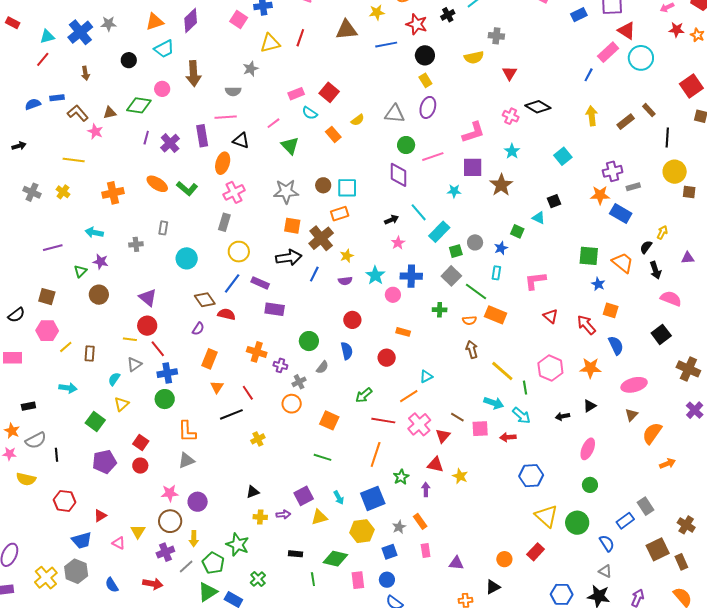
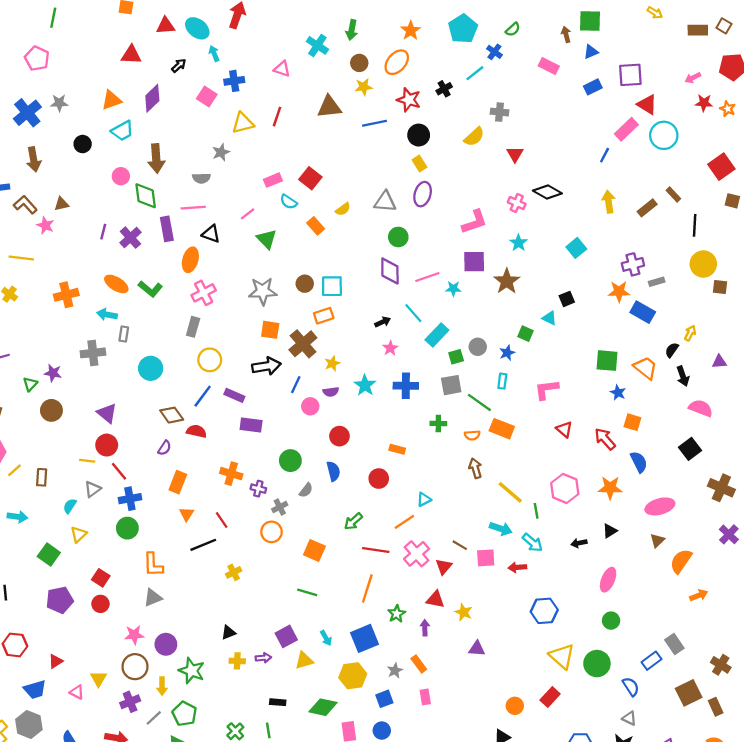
yellow semicircle: (474, 57) -> (474, 137), turned -30
brown arrow: (85, 73) -> (34, 159), size x1.5
green diamond: (139, 105) -> (146, 196), moved, turned 75
pink line: (433, 157) -> (427, 277), moved
cyan arrow: (94, 232) -> (107, 315), moved
gray cross: (136, 244) -> (93, 353), size x1.5
gray square: (451, 276) -> (451, 385), turned 36
pink circle: (393, 295) -> (310, 406), moved
green star: (238, 545) -> (192, 671), moved
purple triangle: (456, 563) -> (477, 649), moved
green line: (313, 579) -> (268, 730), moved

